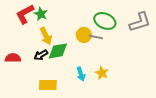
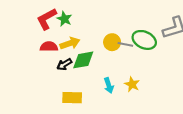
green ellipse: (105, 21) -> (144, 40), moved
yellow arrow: (46, 36) -> (70, 43), turned -84
red semicircle: (13, 58) -> (49, 47), moved

